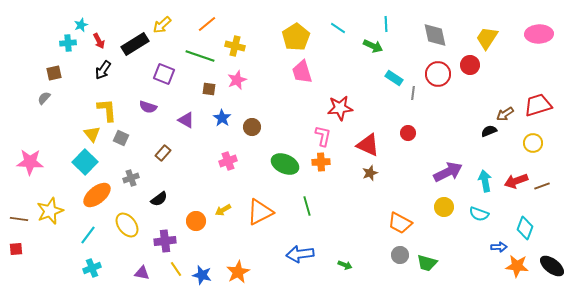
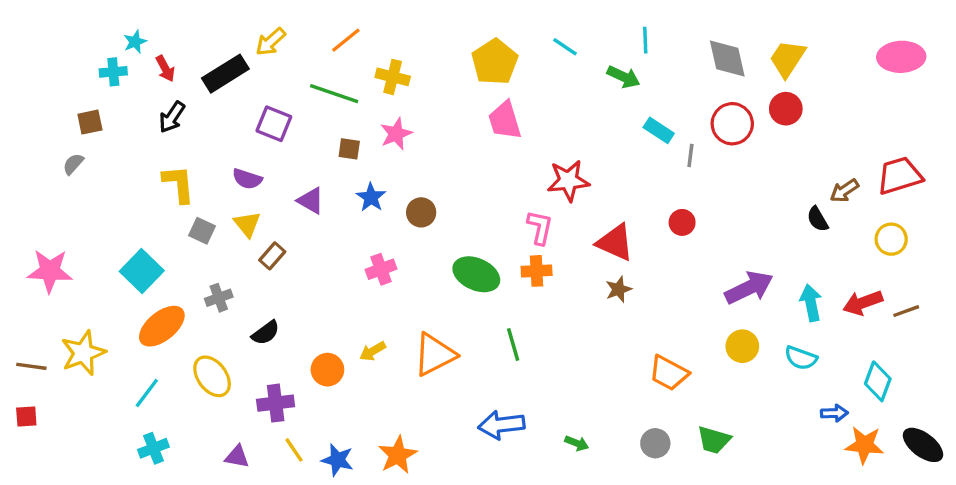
yellow trapezoid: (487, 38) -> (787, 58), moved
black semicircle: (489, 131) -> (818, 219), turned -98
yellow triangle: (92, 134) -> (247, 224), moved
gray circle: (400, 255) -> (655, 443), moved

